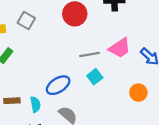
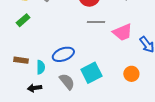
gray line: (89, 54) -> (96, 22), moved
cyan square: (95, 77) -> (91, 73), moved, size x1.5

